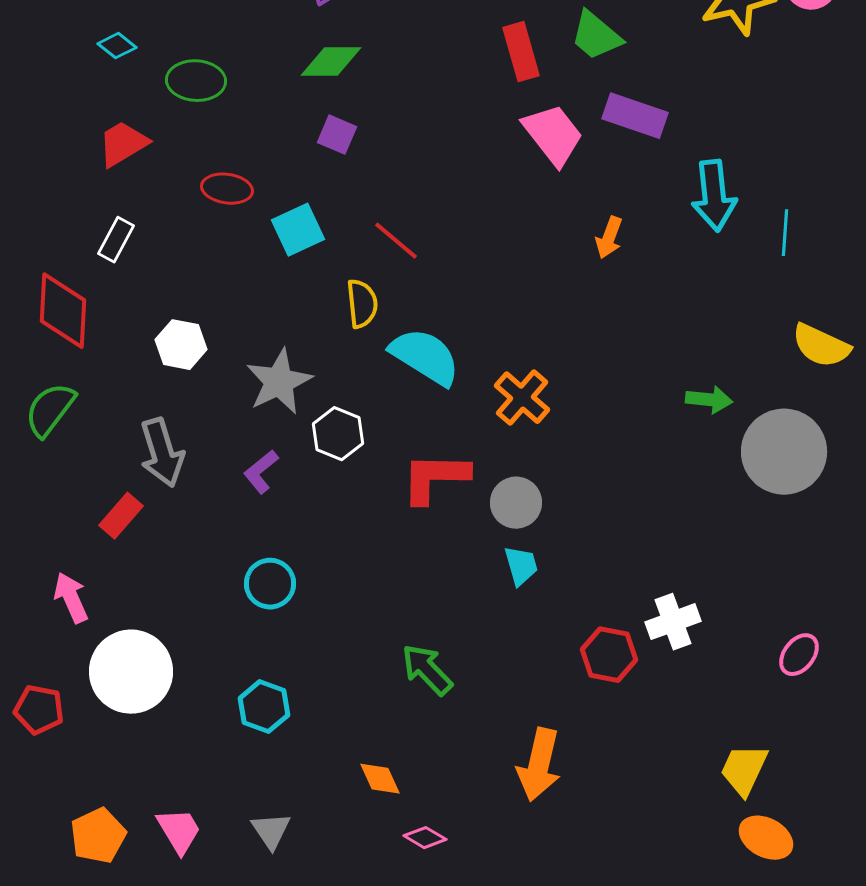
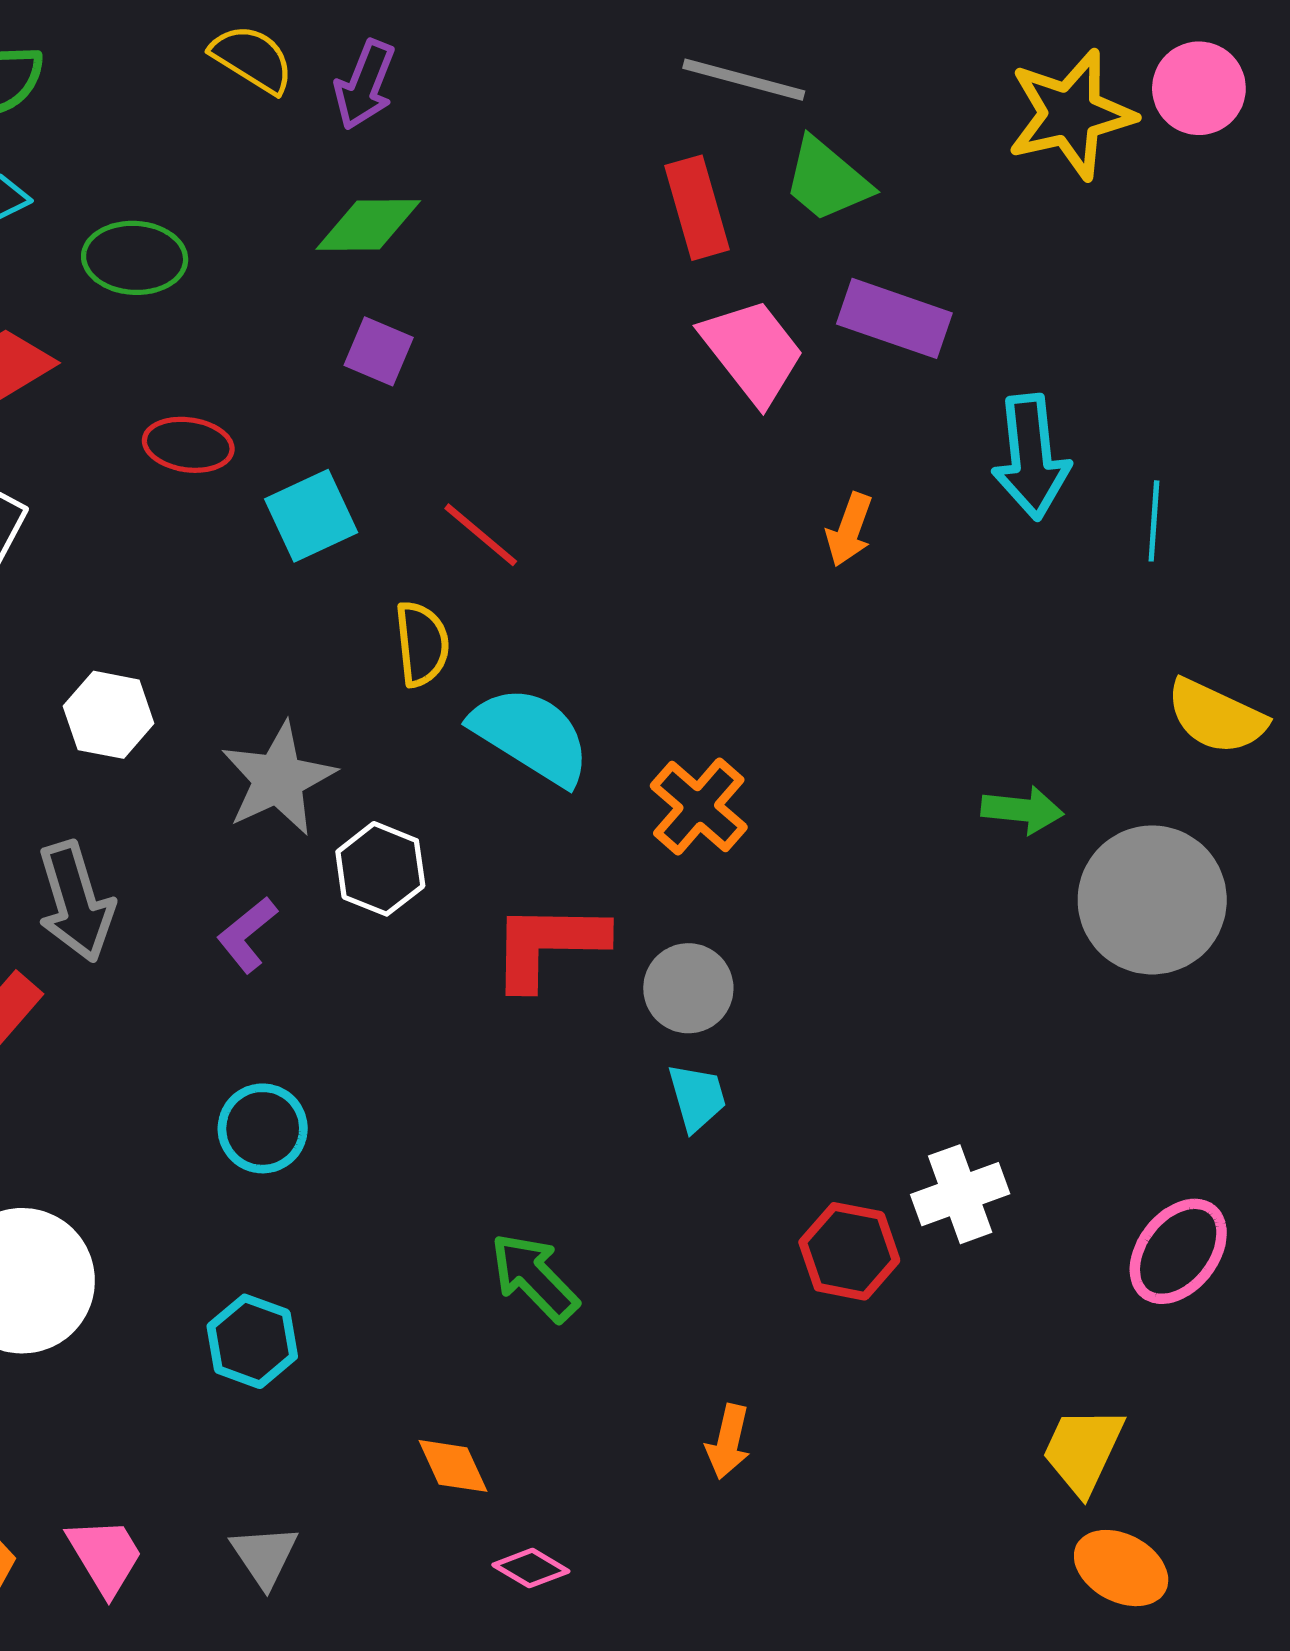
pink ellipse: (799, 655) -> (1178, 1251), size x1.4
orange arrow: (539, 765) -> (728, 1442), size x0.6

